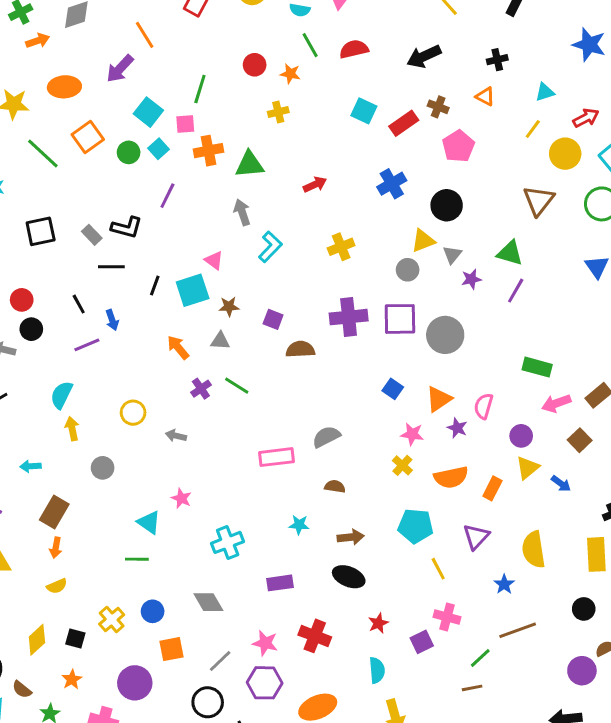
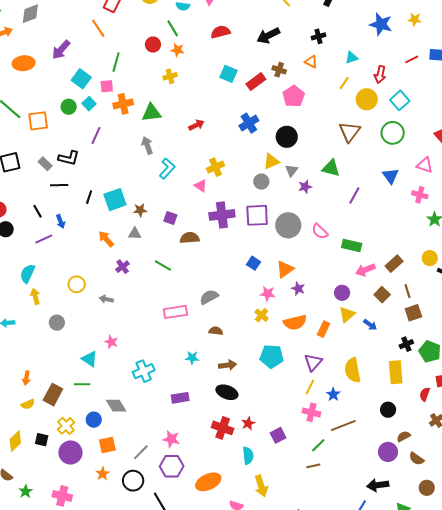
orange line: (145, 35) -> (98, 28), moved
green line: (310, 45) -> (173, 28), moved
red arrow: (586, 118) -> (380, 74), turned 132
orange square: (88, 137) -> (38, 121), moved, turned 30
pink triangle: (214, 260) -> (201, 186), moved
purple line: (516, 291) -> (354, 196), moved
green line: (237, 386) -> (163, 265), moved
pink semicircle: (484, 406) -> (320, 231), moved, turned -60
brown rectangle: (54, 512) -> (53, 395), moved
yellow line: (438, 569) -> (310, 387), moved, turned 56
gray diamond: (208, 602) -> (116, 406), moved
pink cross: (447, 617) -> (311, 412), moved
red cross: (315, 636) -> (223, 428), moved
orange star: (72, 679) -> (103, 474), moved
purple circle: (135, 683) -> (70, 452), moved

